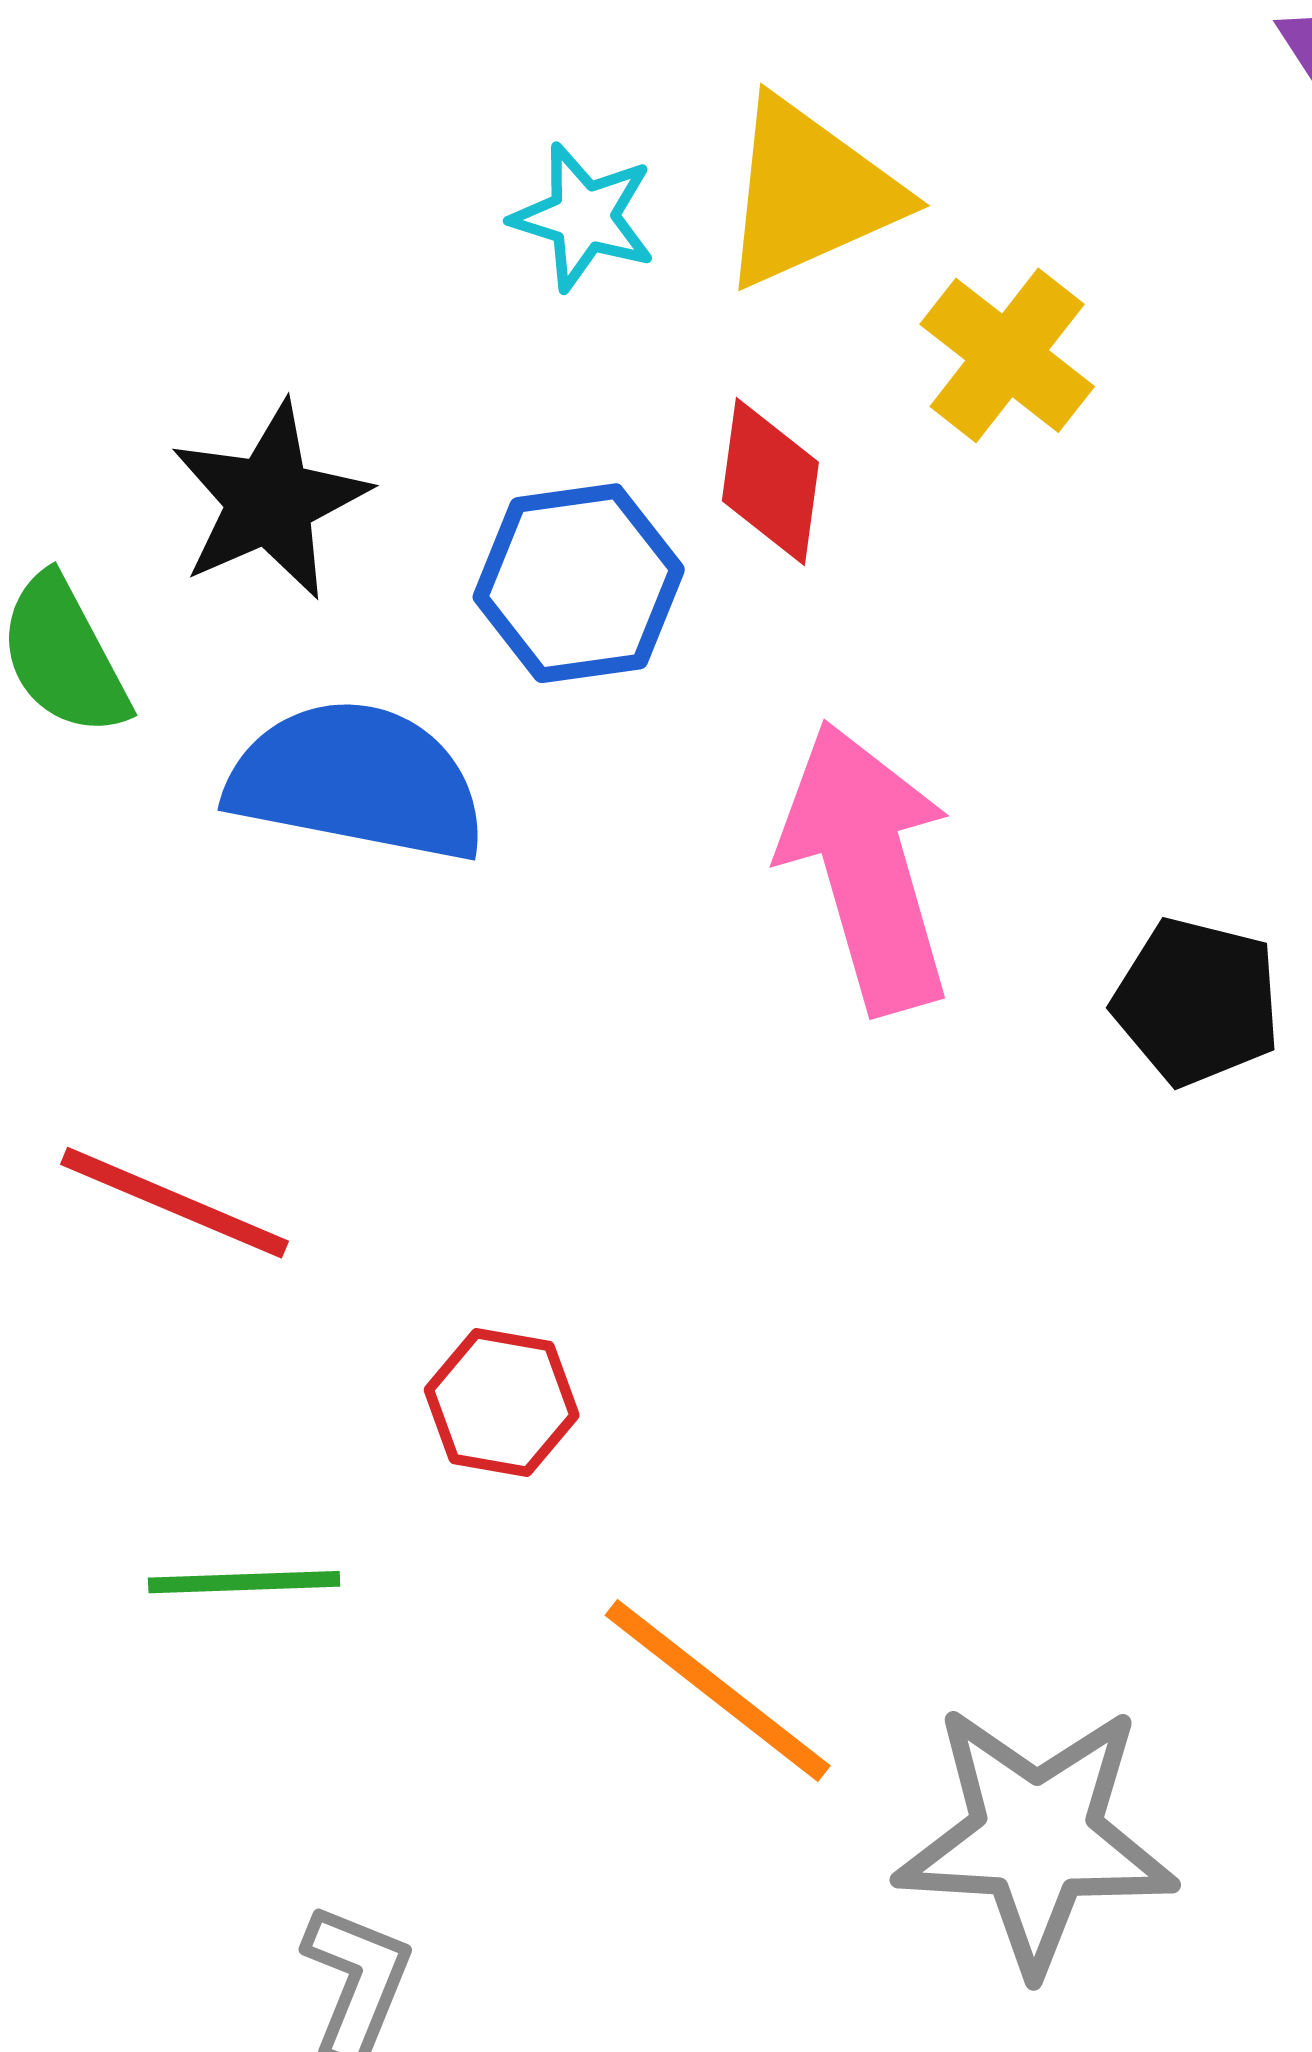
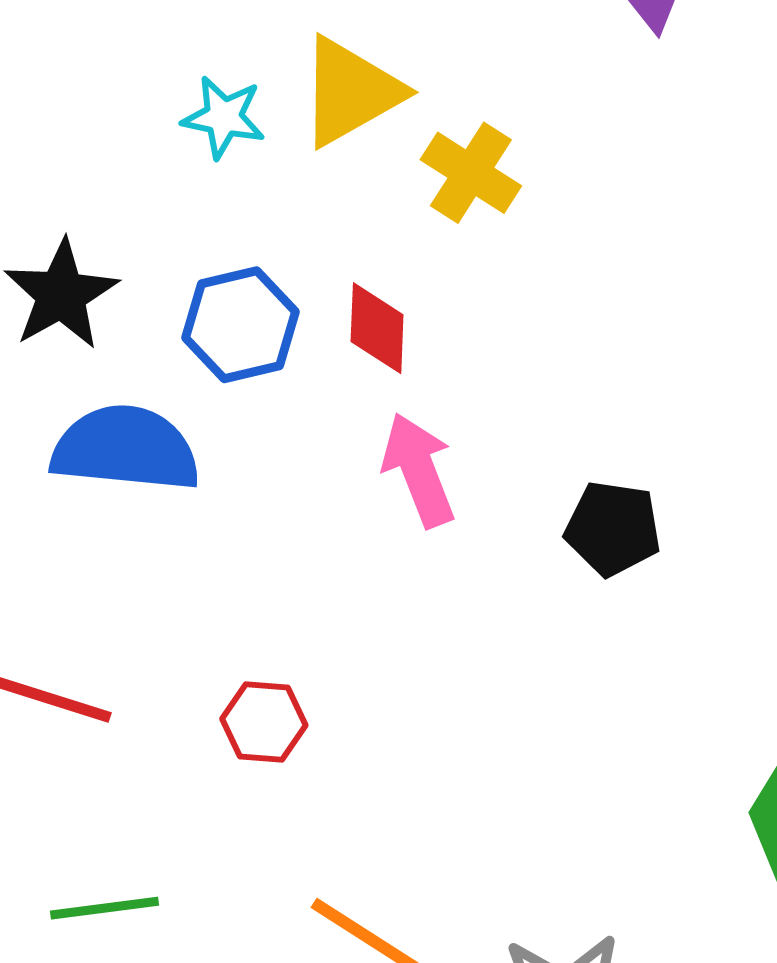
red diamond: (770, 482) -> (377, 328), moved
pink arrow: (867, 867) -> (419, 470), size x0.7
red hexagon: (502, 1402) -> (264, 722), moved

